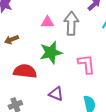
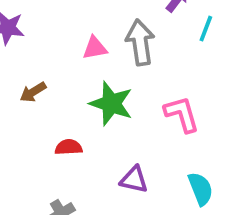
green star: (51, 52) -> (111, 104), turned -30
red semicircle: (25, 71) -> (69, 147), size x0.6

